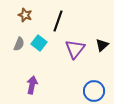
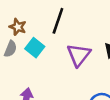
brown star: (25, 15) -> (18, 27), moved

